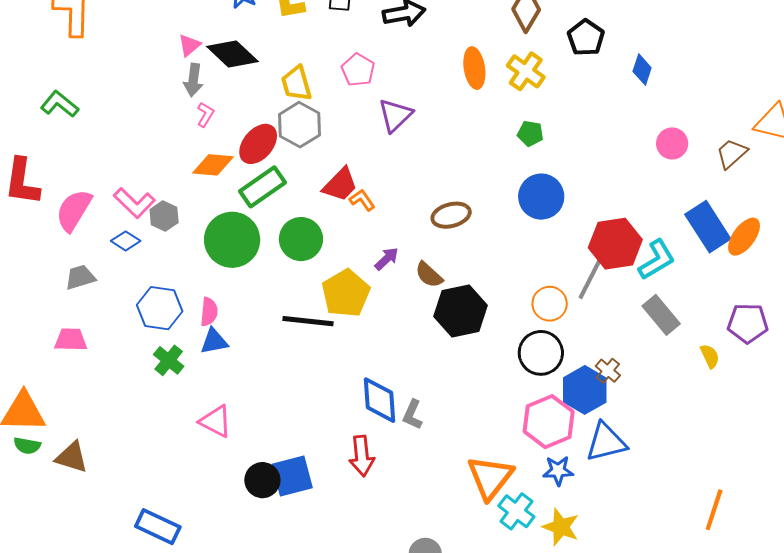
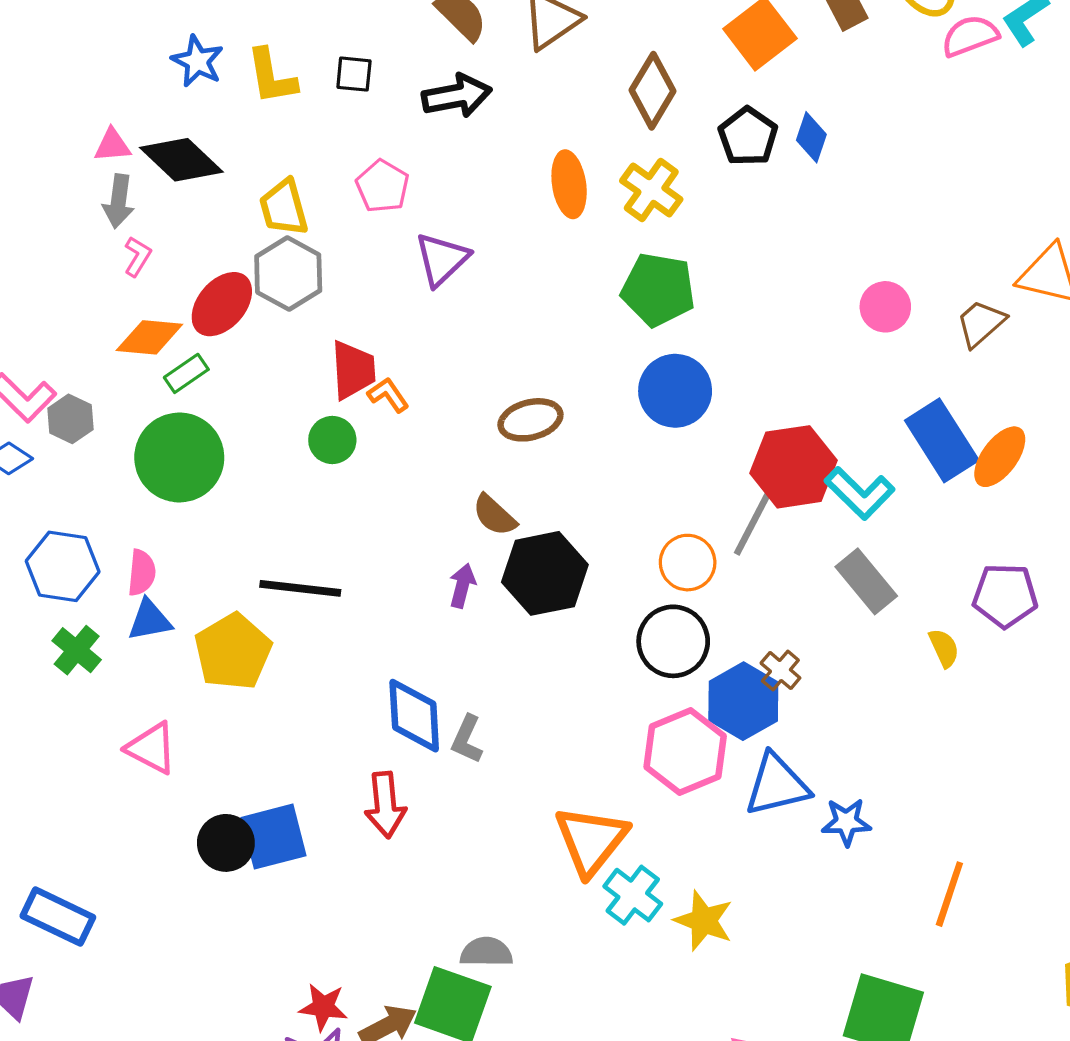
pink triangle: (189, 45) -> (112, 145), turned 35
blue diamond: (642, 70) -> (811, 137), moved
green pentagon: (530, 133) -> (658, 290), size x1.8
red trapezoid: (340, 185) -> (353, 370), turned -48
green rectangle: (263, 187) -> (186, 373), moved, size x0.6
green circle: (301, 239) -> (332, 440), moved, size x0.7
purple arrow: (387, 259) -> (462, 586), moved, turned -32
cyan L-shape: (657, 260) -> (860, 493), turned 75
yellow pentagon: (346, 293) -> (233, 652), moved
blue star: (558, 471) -> (846, 822), moved

